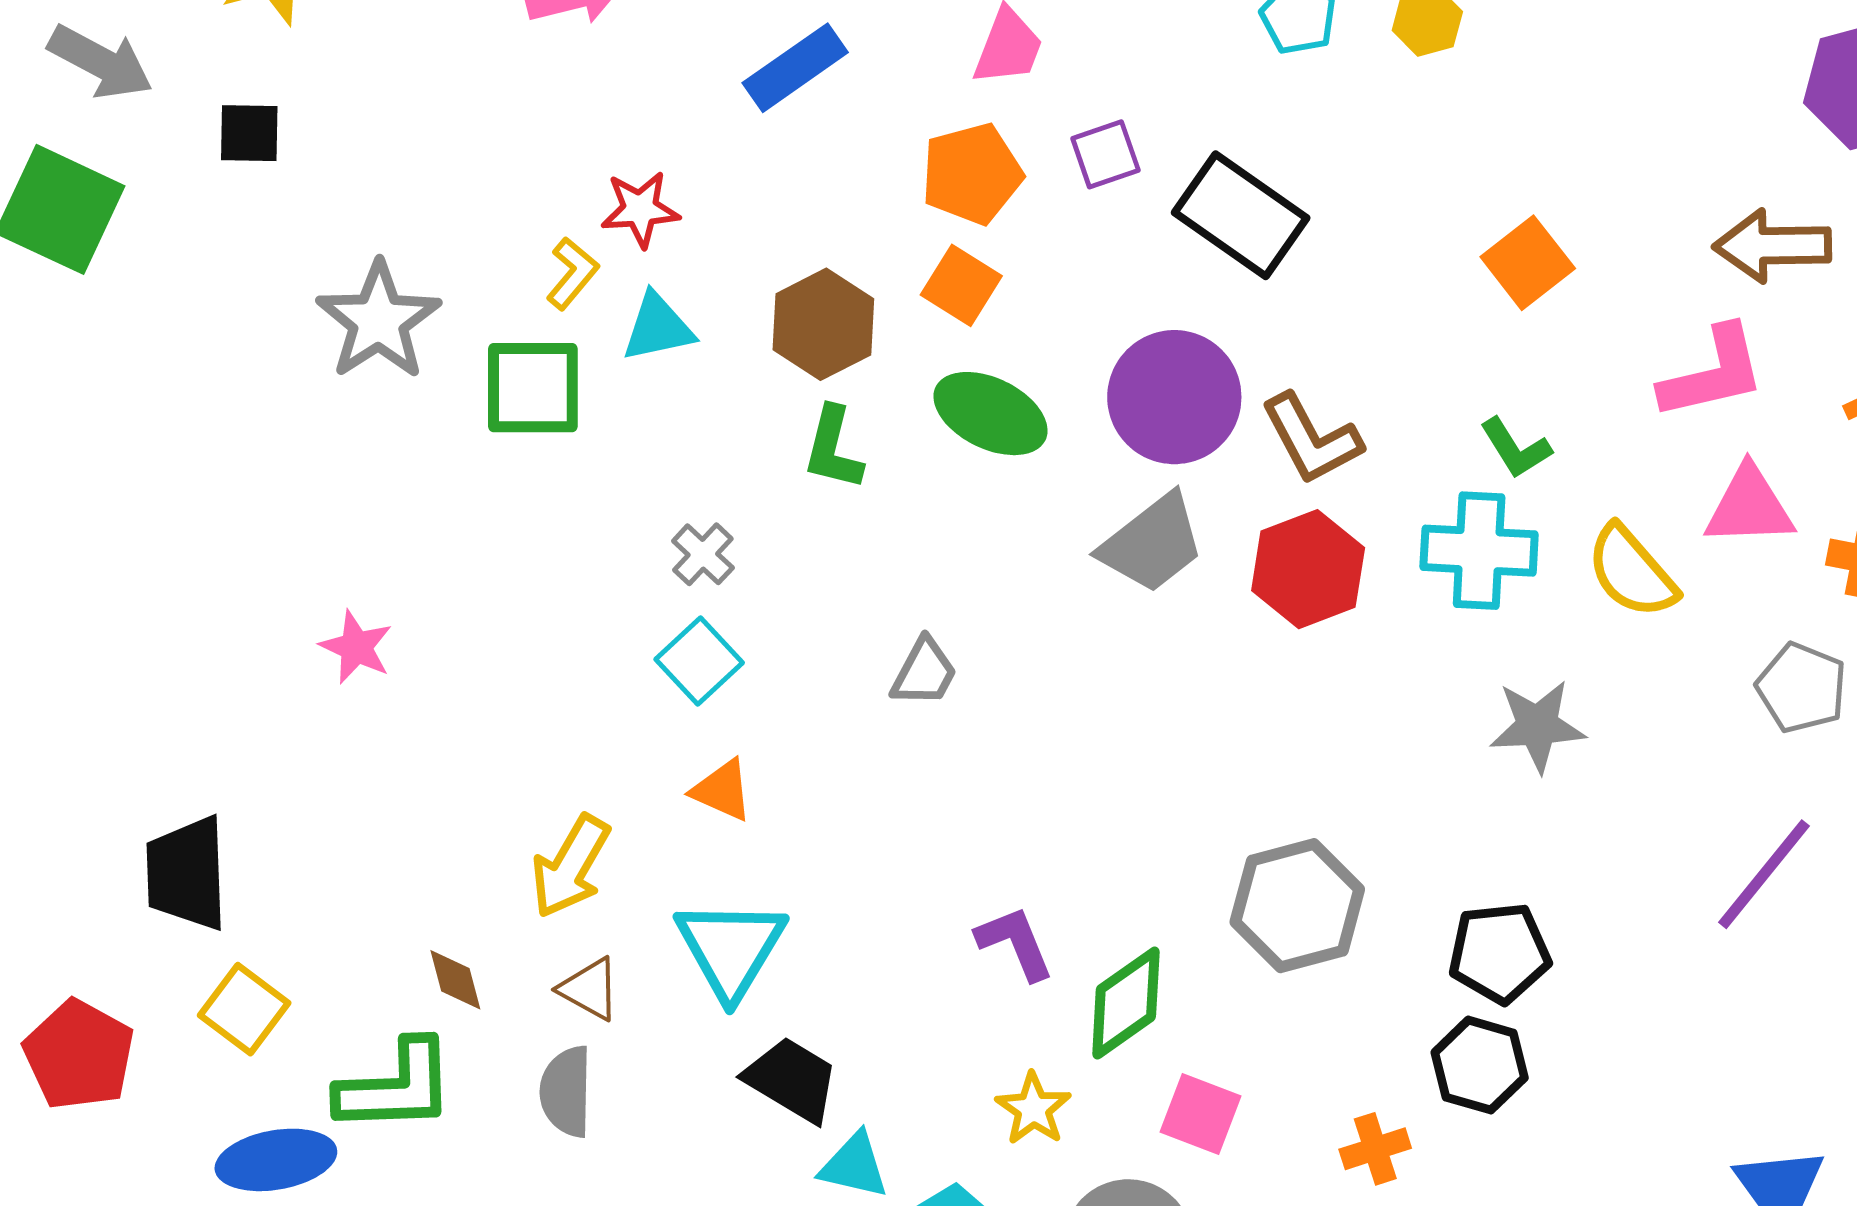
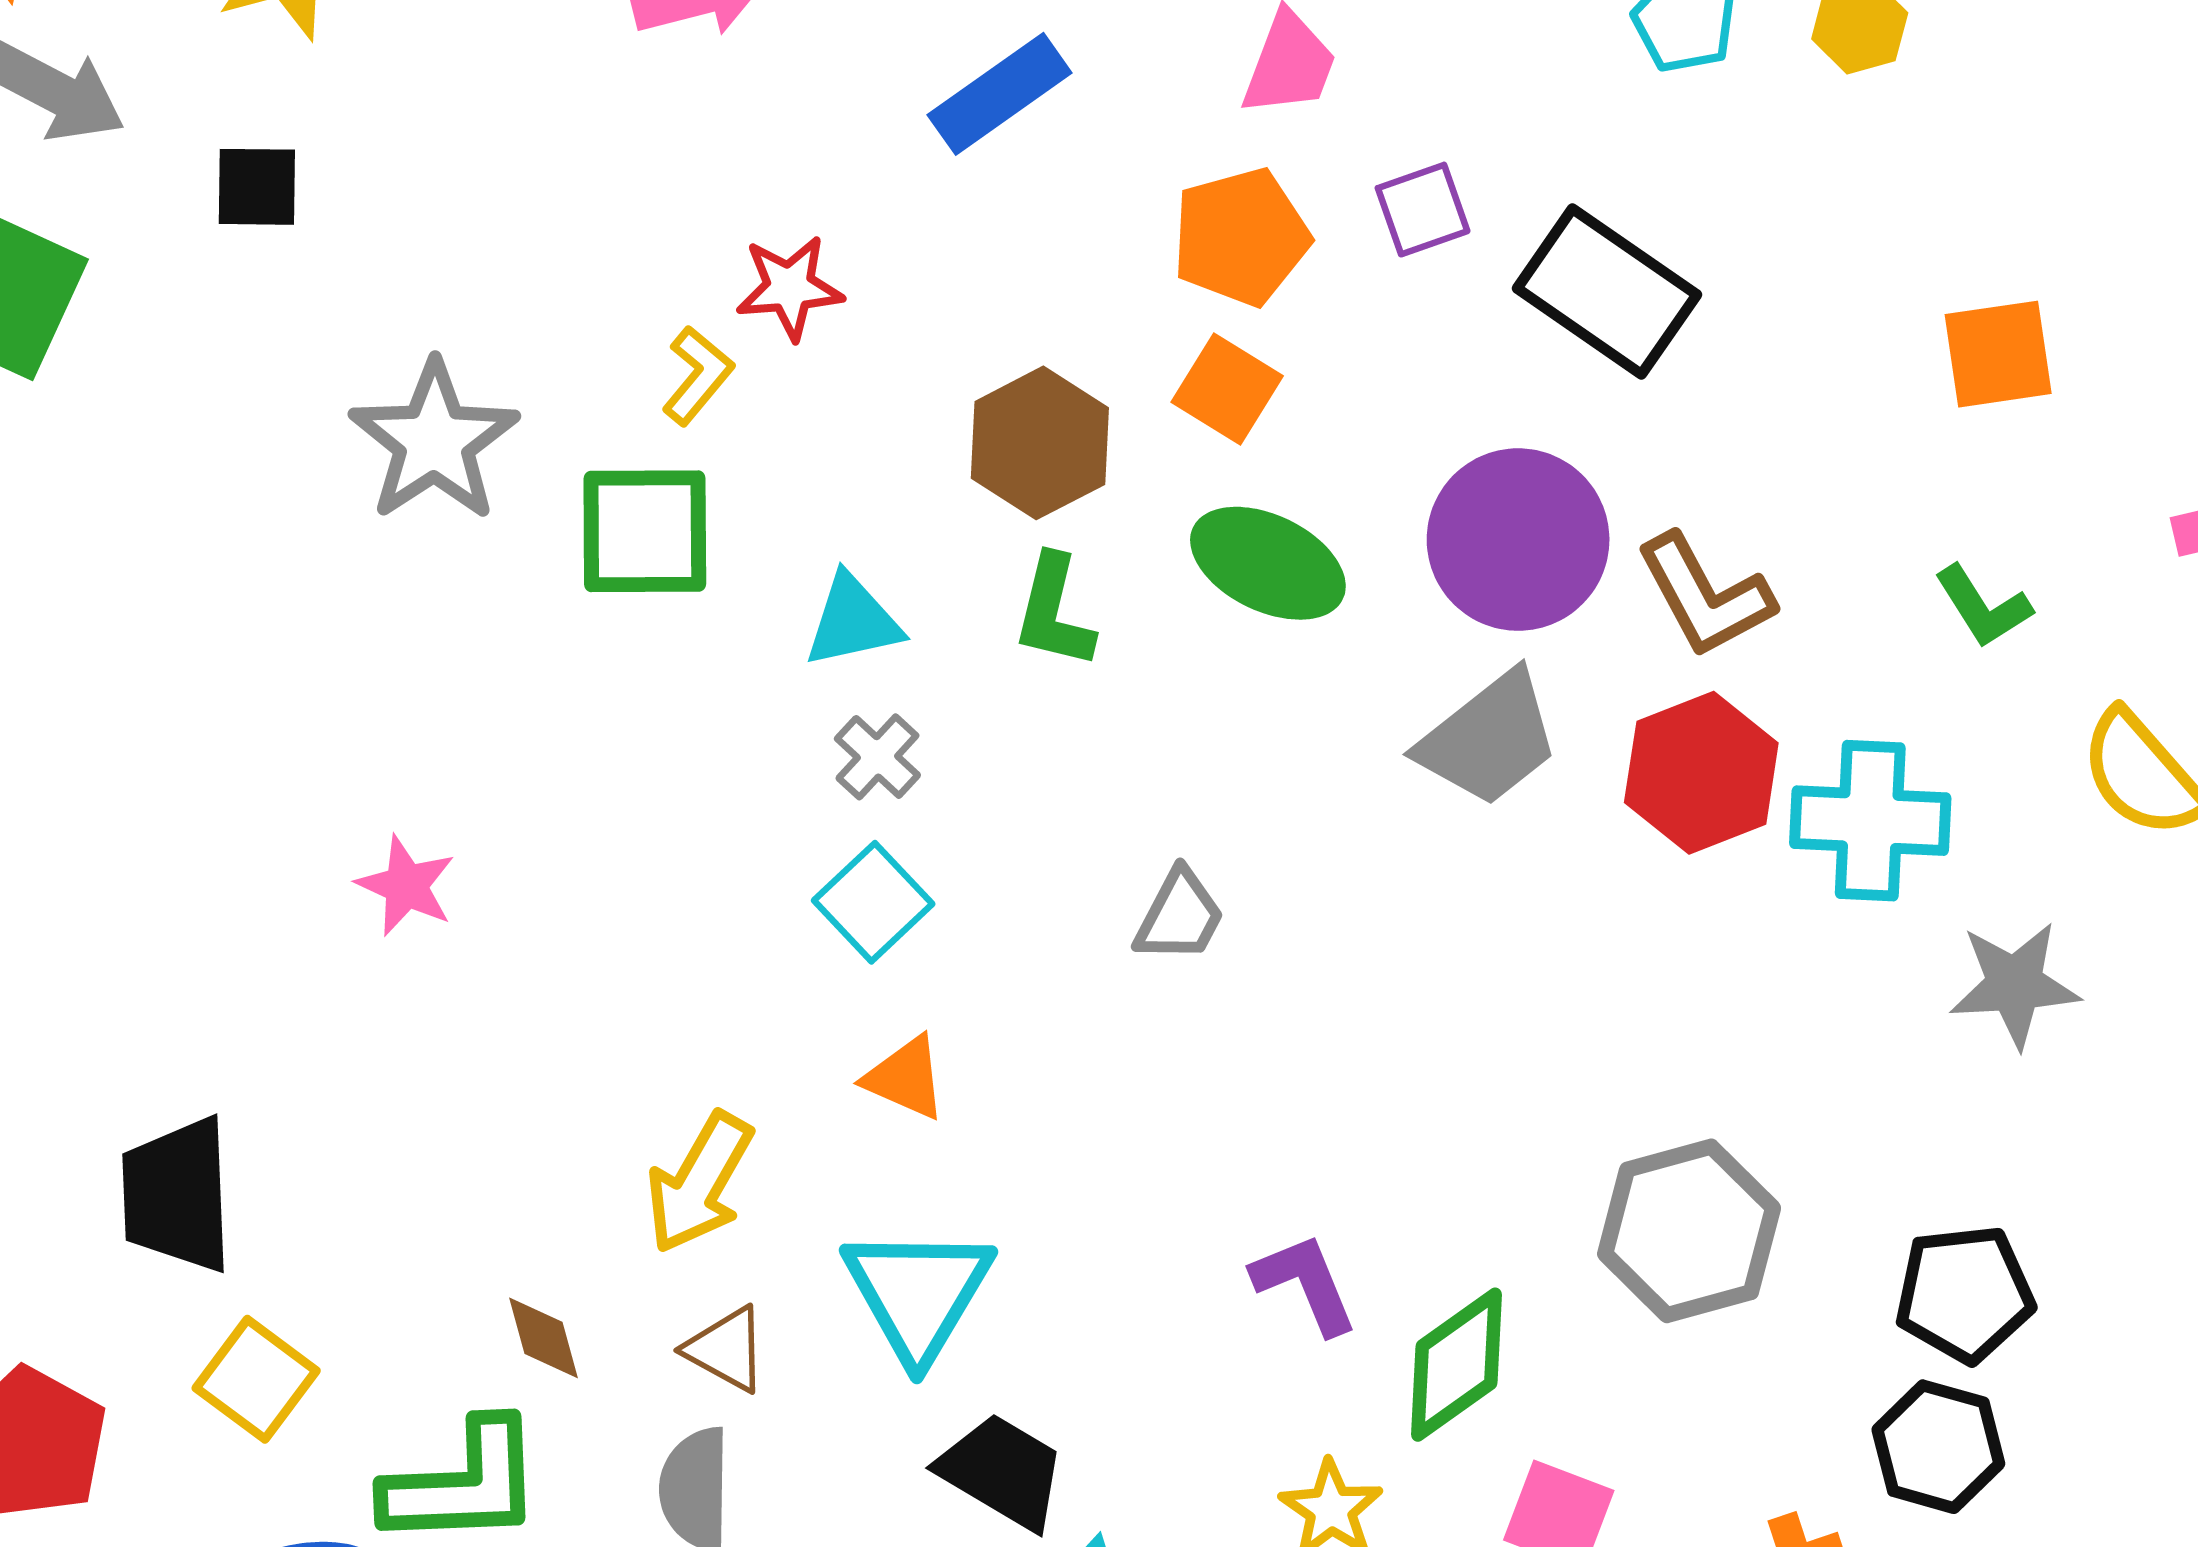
orange square: (1528, 263) -> (1998, 354), turned 30
cyan triangle: (658, 327) -> (853, 621), moved
cyan cross: (1479, 551) -> (1870, 821), moved

